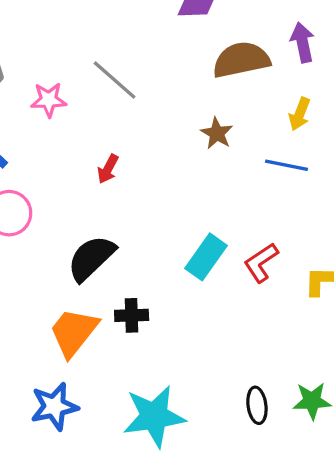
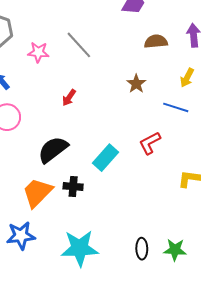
brown semicircle: (241, 60) -> (156, 41), size x0.7
cyan rectangle: (206, 257) -> (105, 158), moved
red L-shape: (261, 263) -> (150, 143), moved

